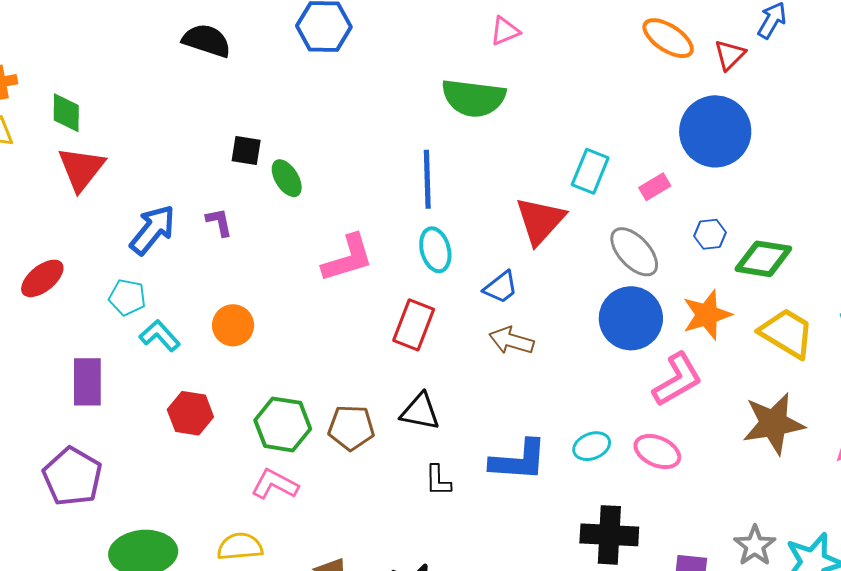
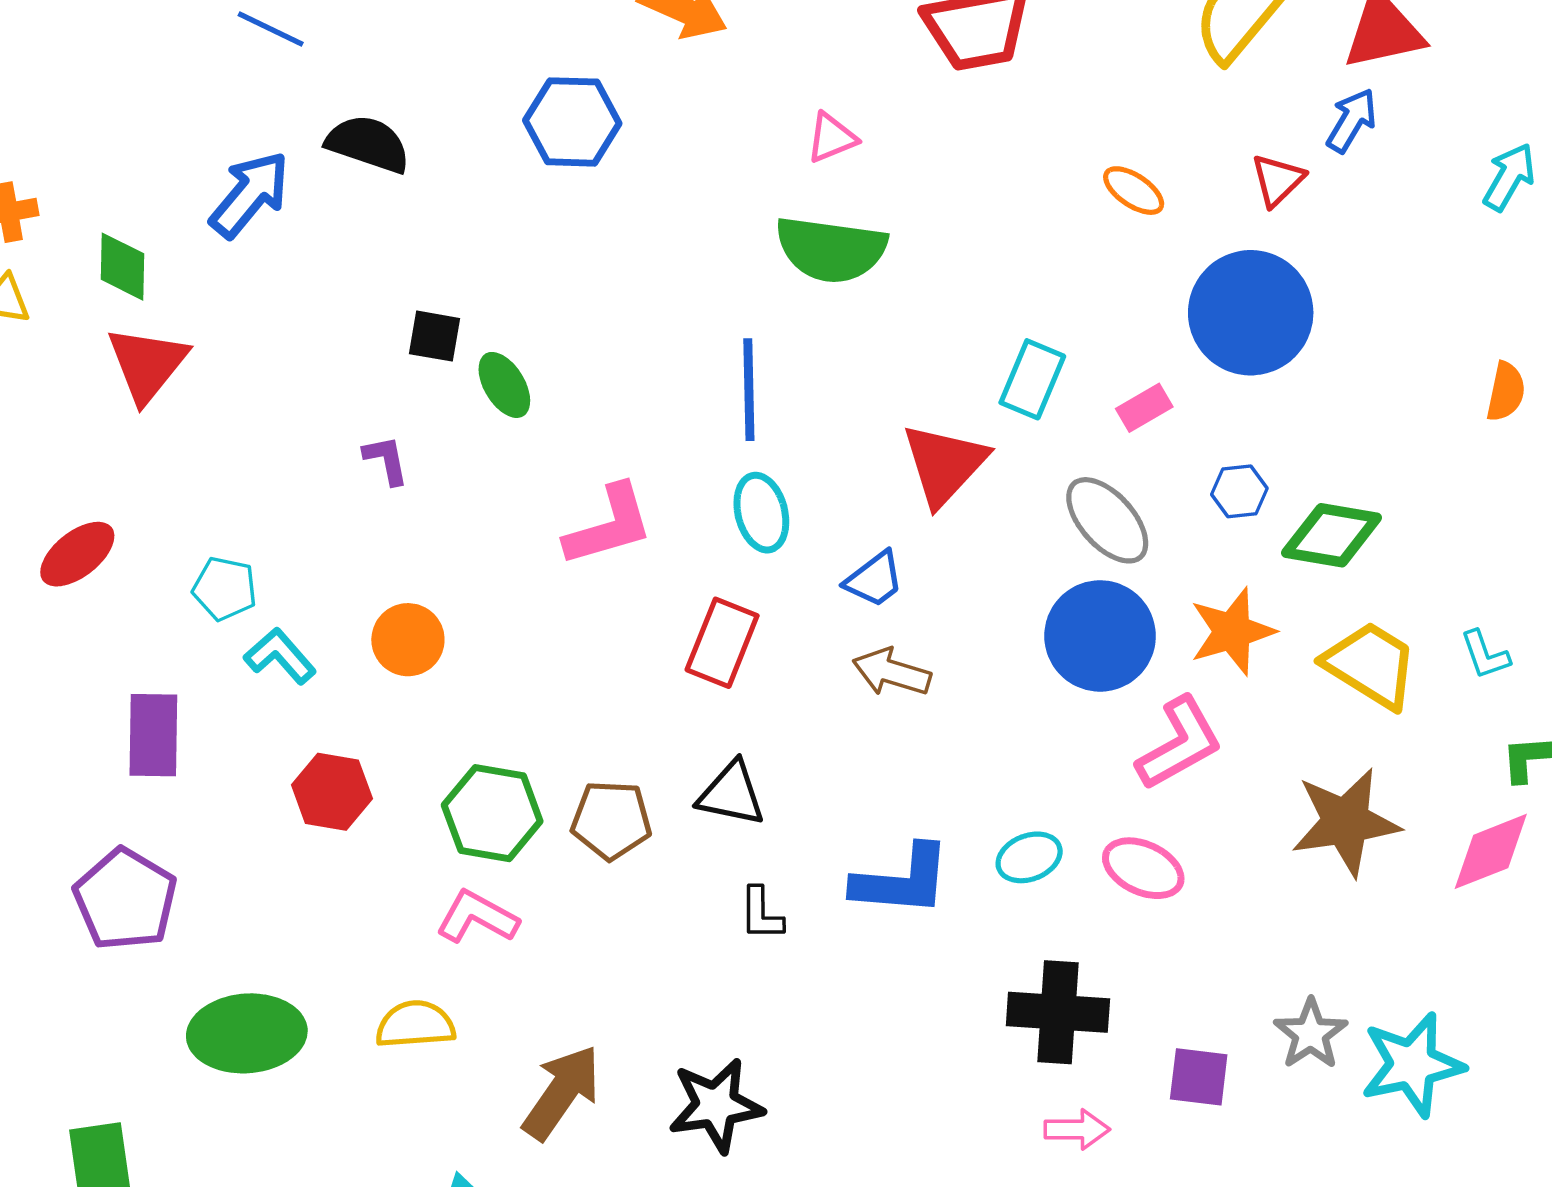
pink triangle: (505, 31) -> (832, 138), moved
orange ellipse: (668, 38) -> (1134, 191), moved, size x0.7
blue arrow: (153, 230) -> (250, 194), moved

